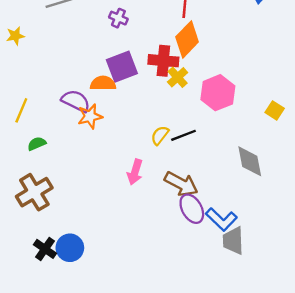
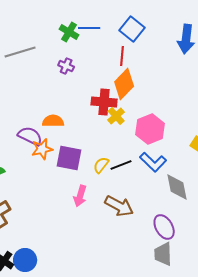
purple square: (122, 67) -> (69, 158), moved, turned 32
purple ellipse: (192, 209) -> (164, 227), moved
blue L-shape: (221, 219) -> (153, 162), moved

